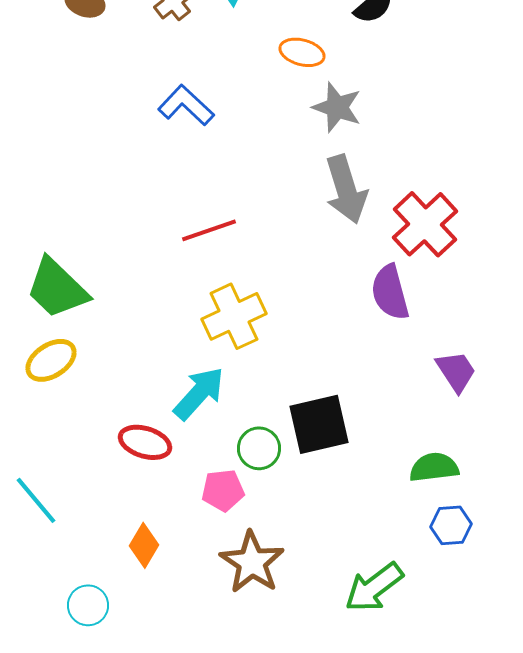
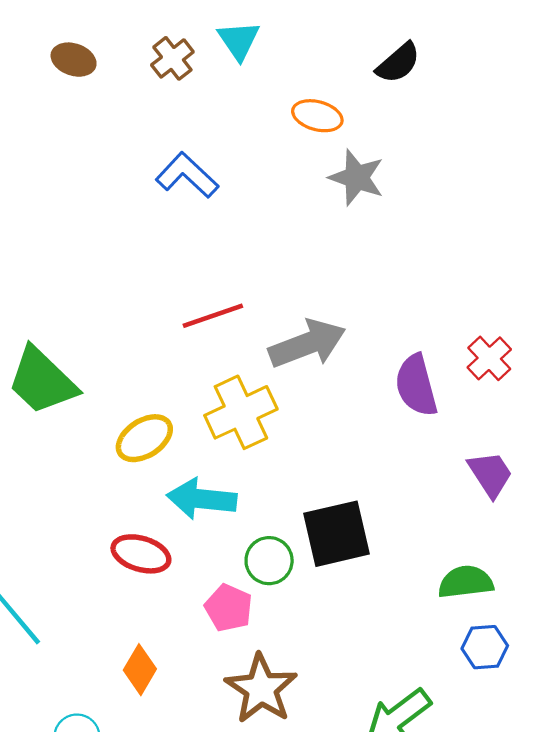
gray arrow: (346, 189) -> (307, 344), moved, turned -94
red cross: (425, 224) -> (489, 358), moved, size x0.6
yellow ellipse: (51, 360) -> (144, 438), moved
cyan arrow: (199, 393) -> (202, 499), turned -126
pink pentagon: (223, 490) -> (229, 608), turned 30

